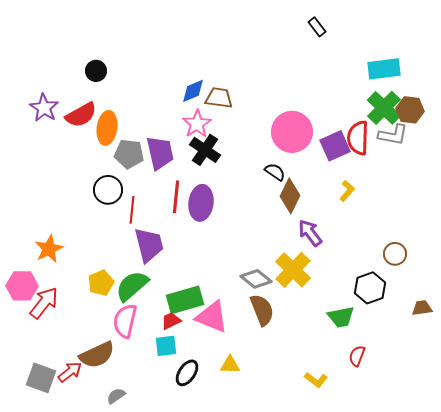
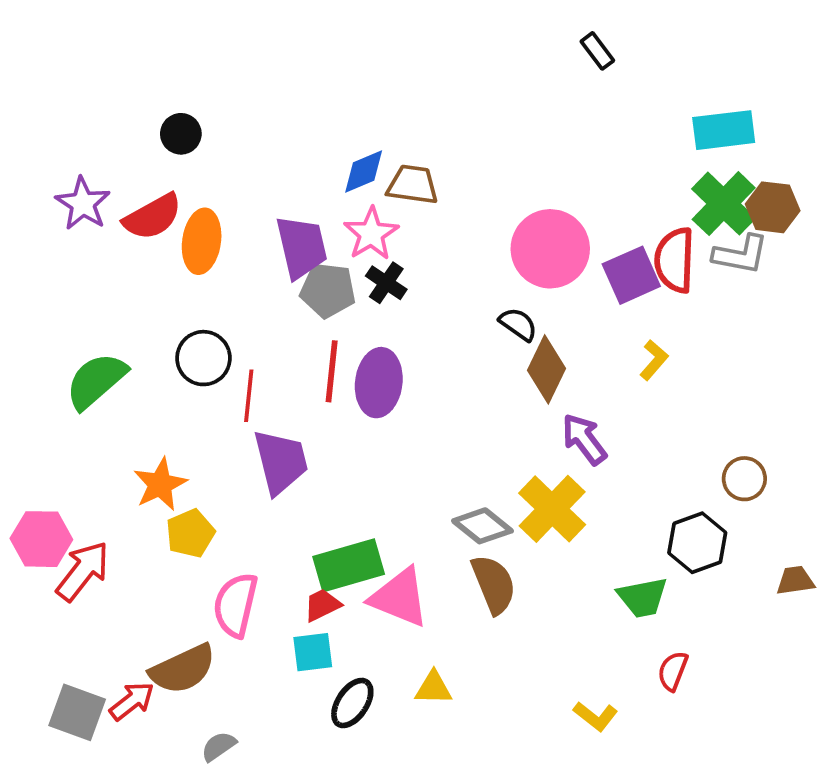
black cross: (205, 150) -> (386, 283), size x0.7
purple trapezoid: (160, 153) -> (301, 247), moved
gray pentagon: (129, 154) -> (328, 290), moved
orange star: (49, 249) -> (160, 484), moved
green semicircle: (132, 286) -> (96, 381), moved

